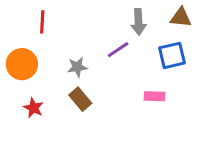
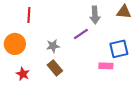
blue square: (172, 55) -> (119, 49), moved

